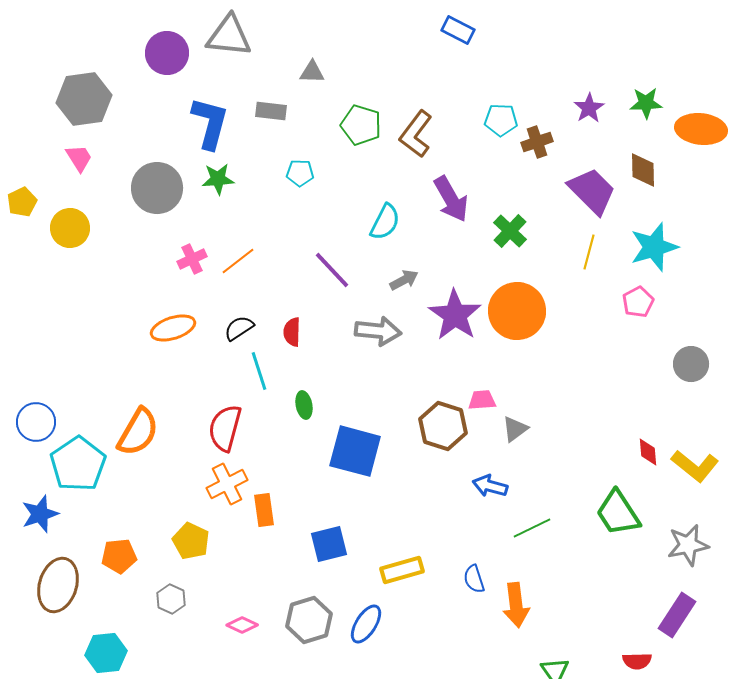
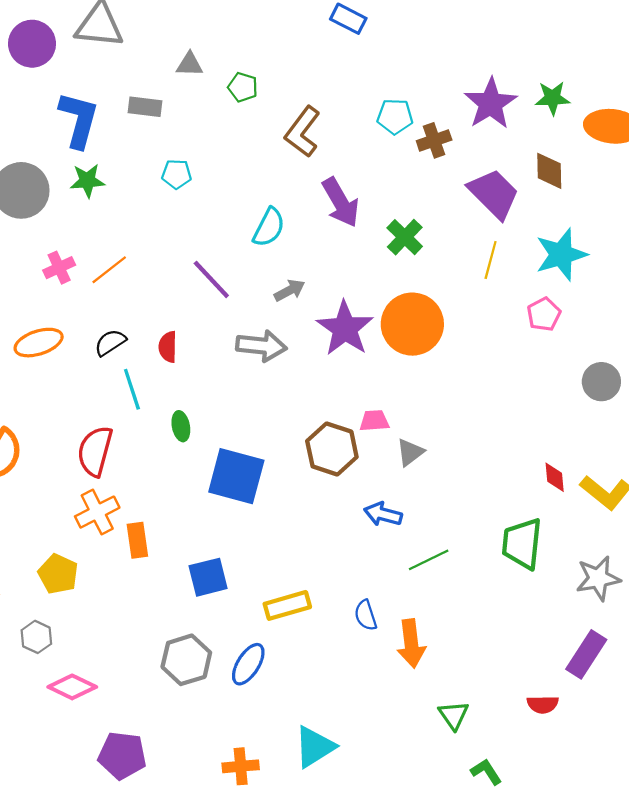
purple star: (589, 108) -> (491, 103), size x1.6
green pentagon: (361, 125) -> (243, 87), moved, size x0.7
green trapezoid: (618, 513) -> (522, 544), turned 39
pink diamond: (242, 625) -> (72, 687), moved, size x1.4

